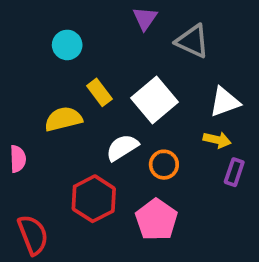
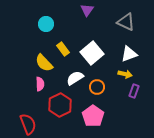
gray triangle: (192, 41) -> (126, 22), moved
yellow semicircle: (63, 119) -> (44, 63), turned -120
pink semicircle: (18, 159) -> (40, 84), moved

